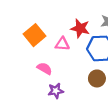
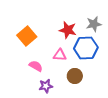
pink triangle: (62, 44) -> (60, 55), moved
brown circle: (97, 78) -> (75, 76), moved

